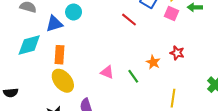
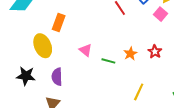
orange rectangle: (60, 55) -> (59, 23), moved
green line: (133, 76) -> (108, 61), turned -56

